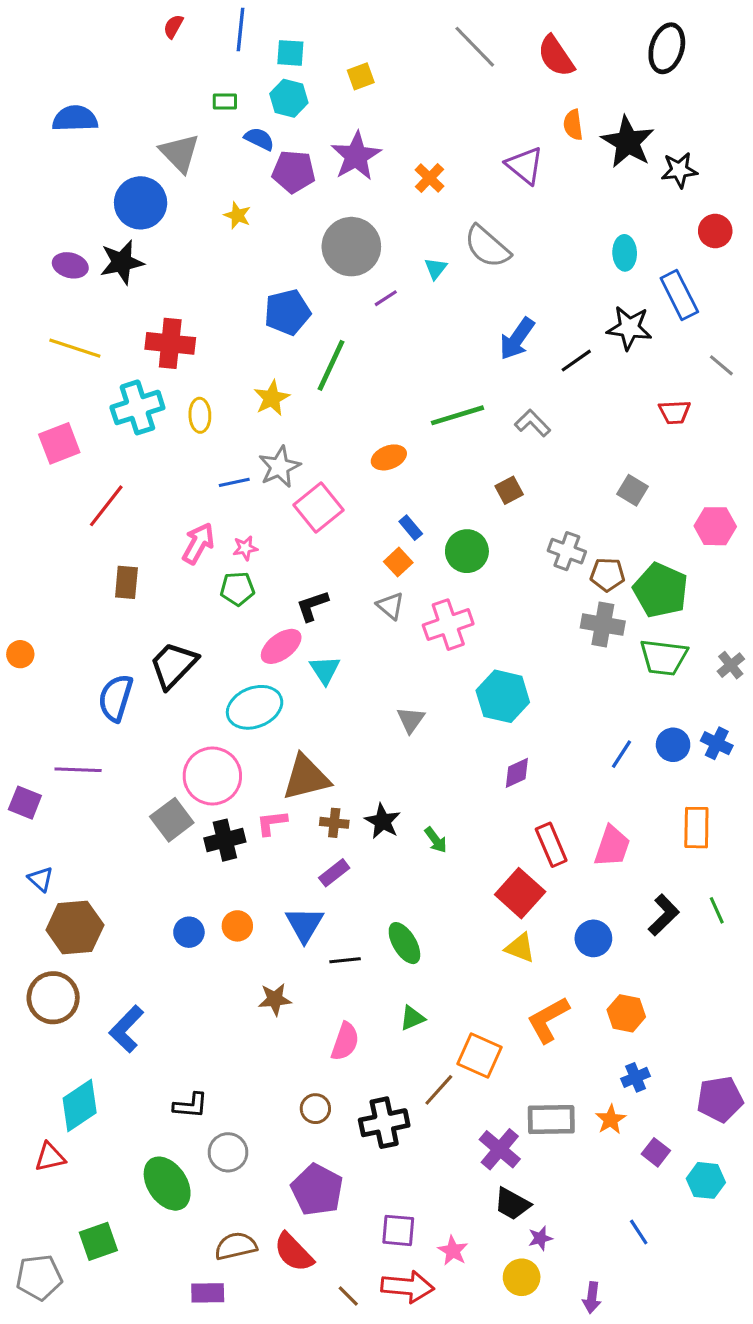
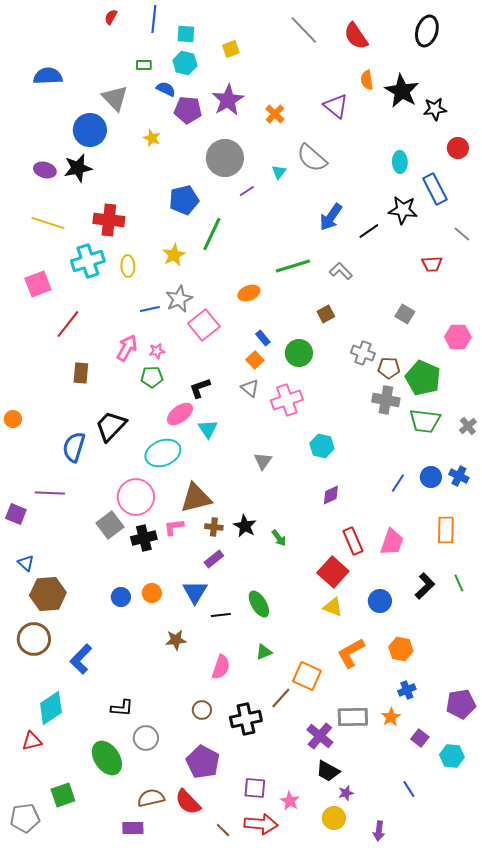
cyan hexagon: (503, 696) -> (322, 446), size x0.7

